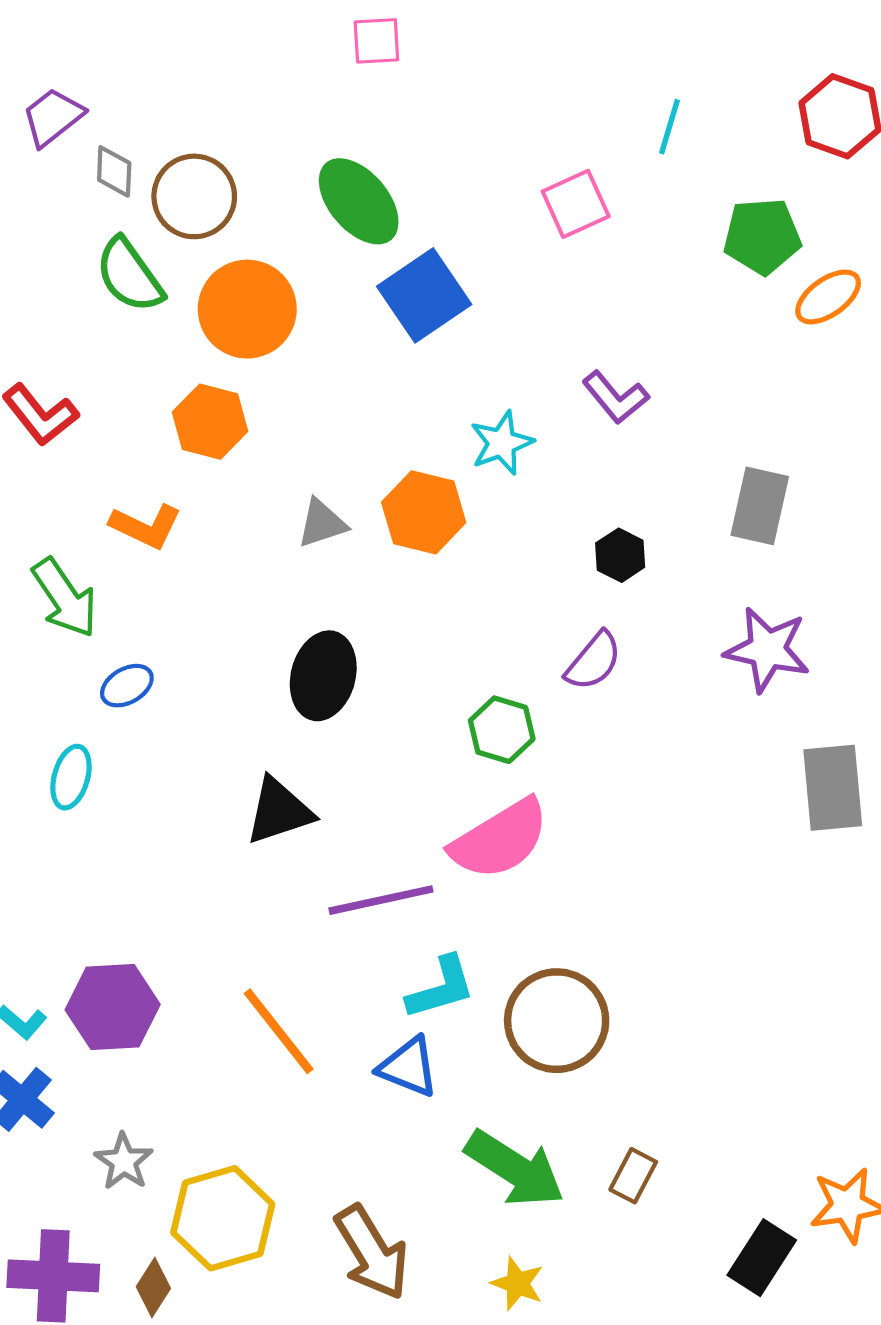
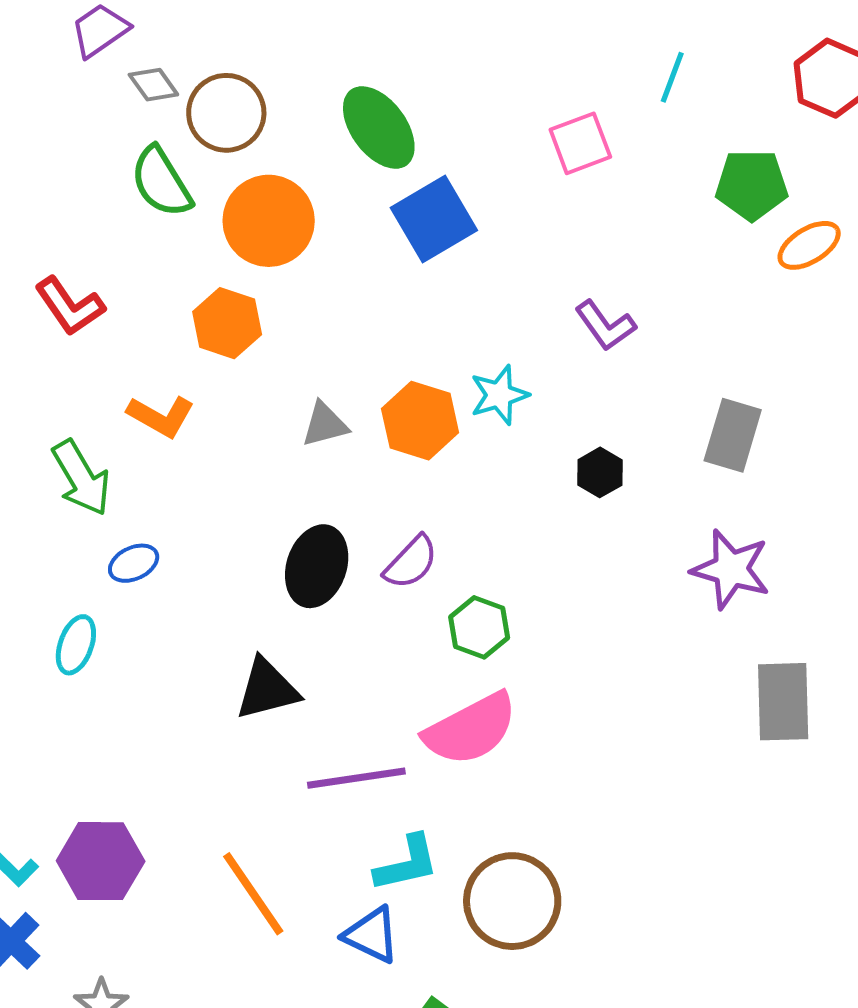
gray diamond: (114, 171) -> (153, 85), turned -42
cyan star: (502, 443) -> (499, 395), moved
purple semicircle: (594, 661) -> (411, 562), moved

